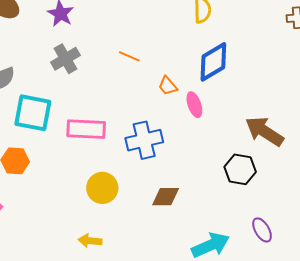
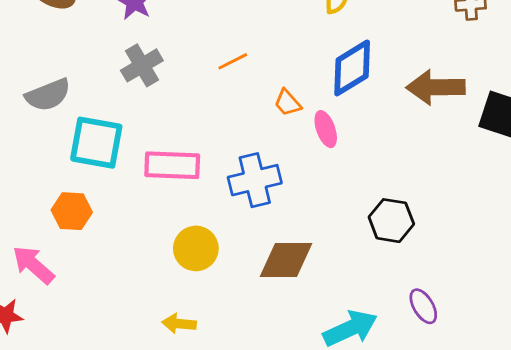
orange line: (129, 56) -> (233, 61), turned -50
brown arrow: (264, 131) -> (436, 87), moved, turned -33
brown diamond: (166, 197) -> (286, 260), size x1.4

